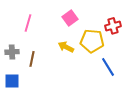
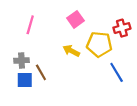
gray cross: (12, 52) -> (22, 60), moved
brown line: (32, 59) -> (41, 72), moved, turned -42
blue square: (12, 81) -> (25, 80), moved

